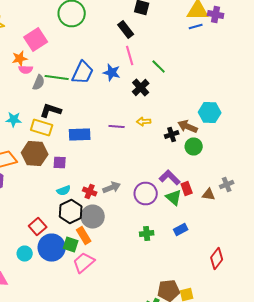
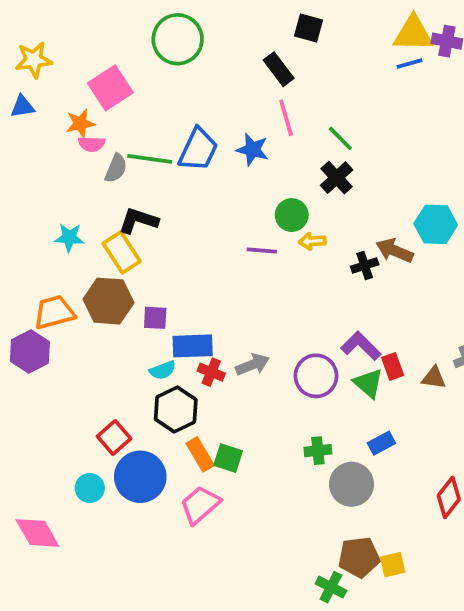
black cross: (141, 88) -> (337, 178), moved
yellow rectangle: (42, 128) -> (122, 252), turned 40
blue rectangle: (80, 134) -> (193, 346), moved
green circle: (194, 146) -> (292, 215), moved
gray circle: (93, 216) -> (352, 484), moved
green square: (71, 244) -> (228, 458), moved

